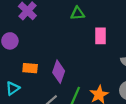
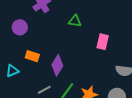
green triangle: (78, 13) -> (75, 21), moved

